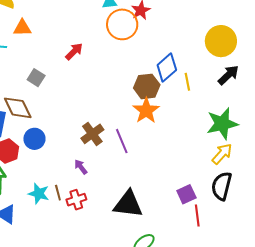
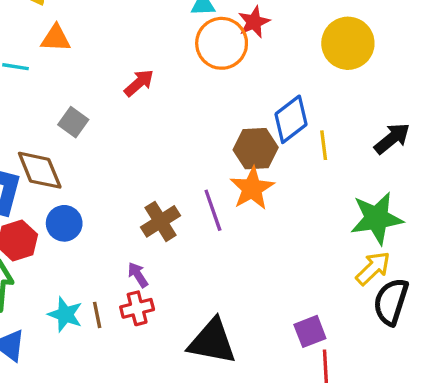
yellow circle: (221, 41) -> (348, 43), moved
purple line: (122, 141) -> (213, 210), moved
black semicircle: (222, 186) -> (391, 302), moved
red cross: (76, 200) -> (137, 308), moved

